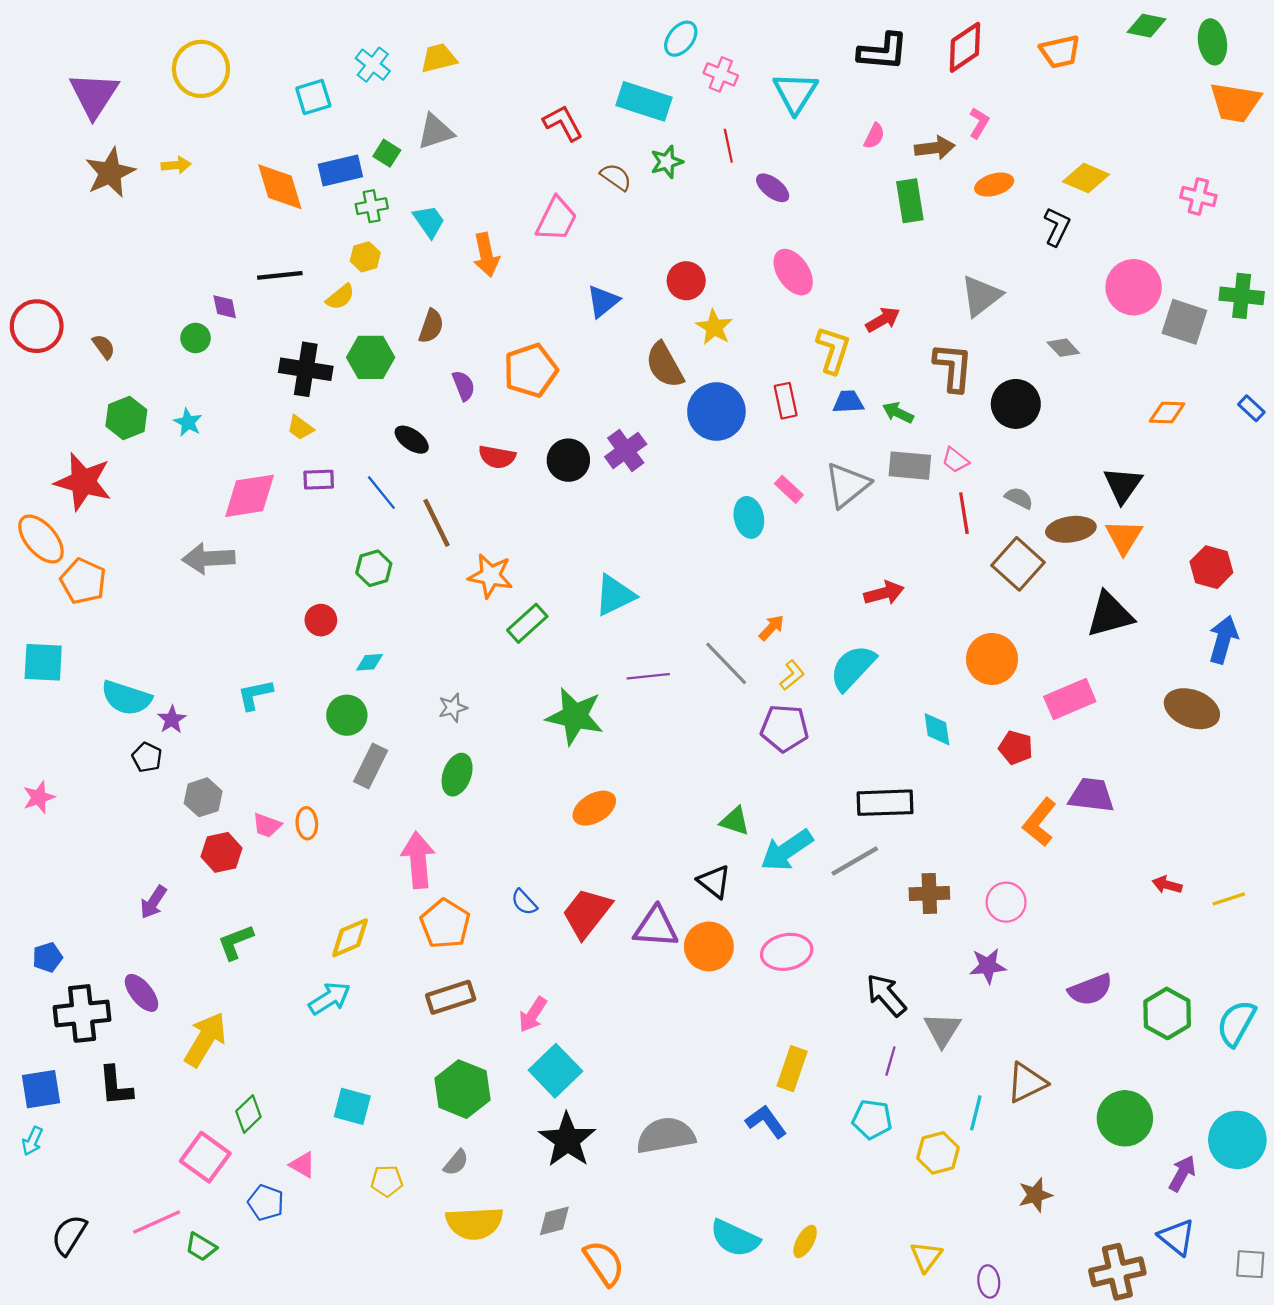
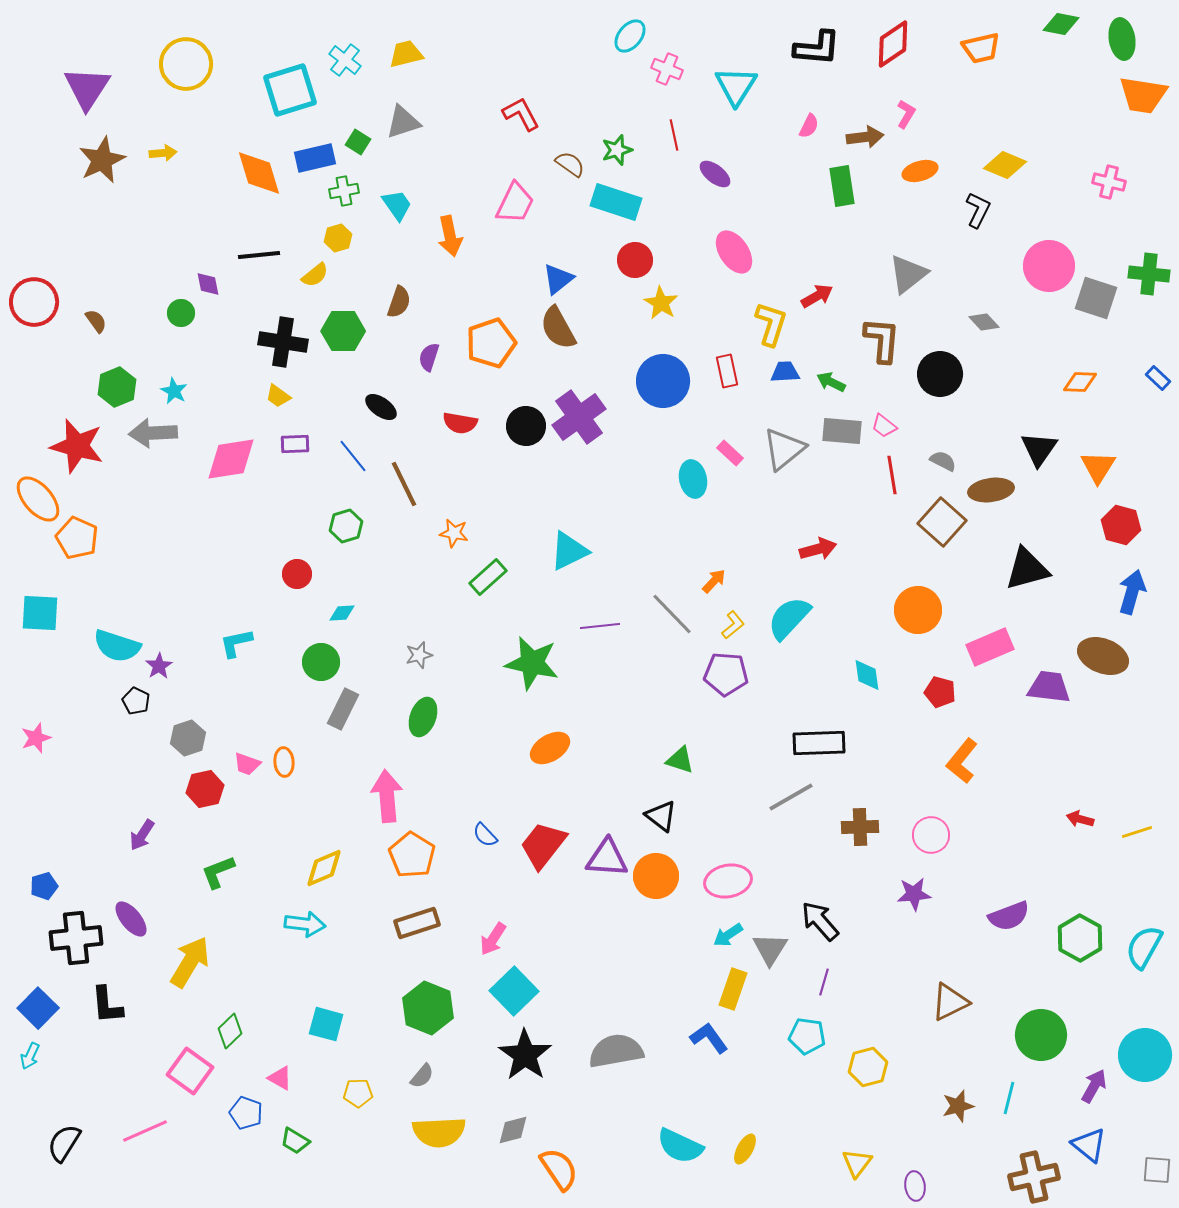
cyan square: (313, 97) -> (290, 90), size x1.6
cyan rectangle: (644, 101) -> (616, 202), moved
brown semicircle: (665, 365) -> (558, 328), moved
purple semicircle: (464, 386) -> (429, 357), turned -140
purple cross: (626, 450) -> (579, 417), size x1.4
orange triangle: (1124, 537) -> (1098, 467), moved
gray arrow: (209, 558) -> (153, 433), moved
orange star: (491, 576) -> (454, 533), size x0.7
purple trapezoid: (1091, 795) -> (1049, 687), moved
cyan arrow: (787, 850) -> (728, 935), moved, size x0.6
cyan arrow: (330, 998) -> (305, 924), turned 39
gray triangle: (942, 1030) -> (770, 949), moved
blue square: (41, 1089) -> (38, 1008), turned -36
cyan line: (976, 1113) -> (1009, 1098), moved
green trapezoid: (201, 1247) -> (295, 1141), moved

